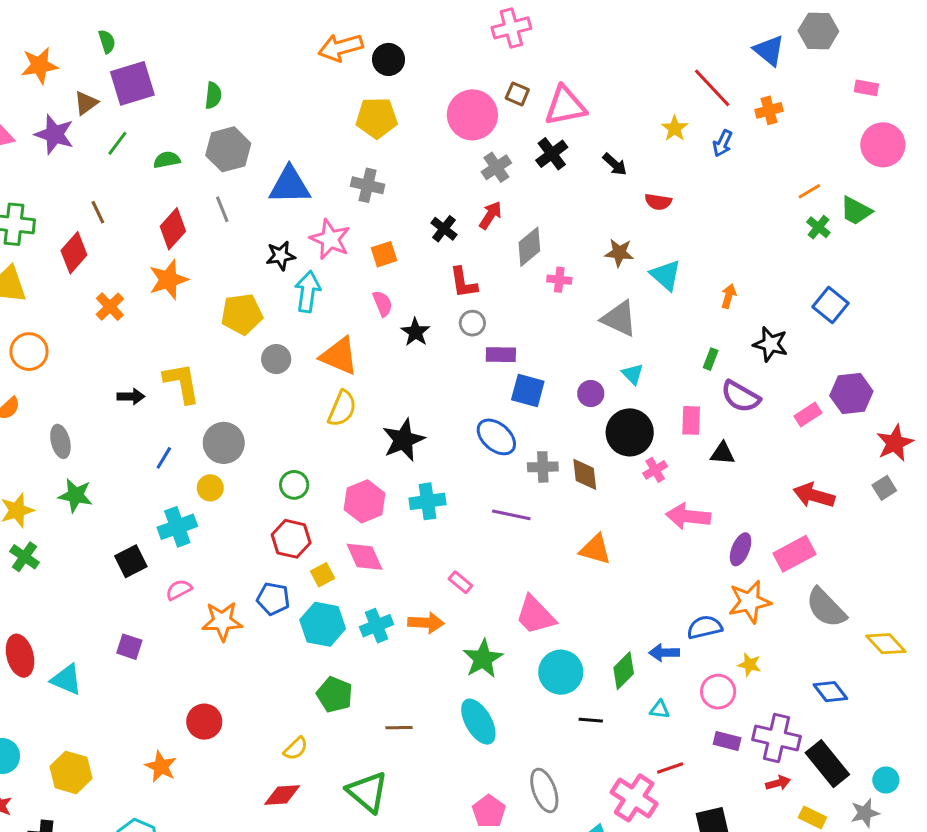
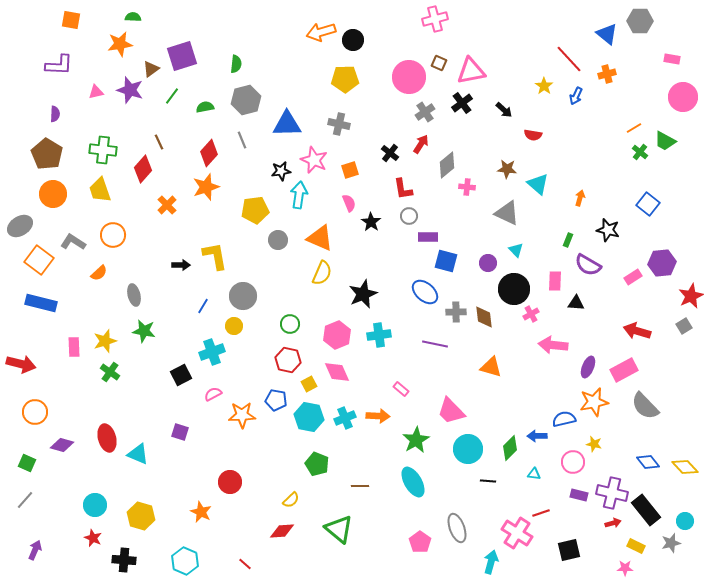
green semicircle: (107, 41) -> (133, 17), moved, turned -70
yellow diamond: (886, 644) -> (685, 467), moved

